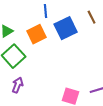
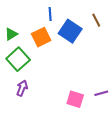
blue square: (66, 28) -> (70, 31), turned -30

